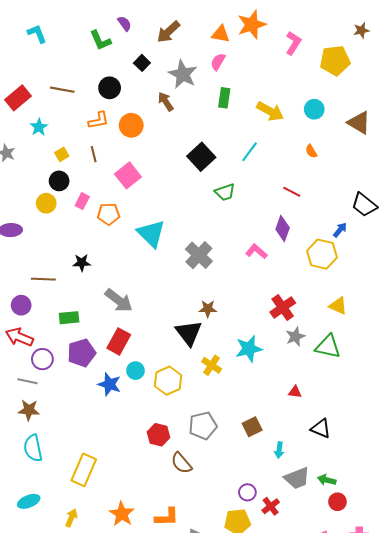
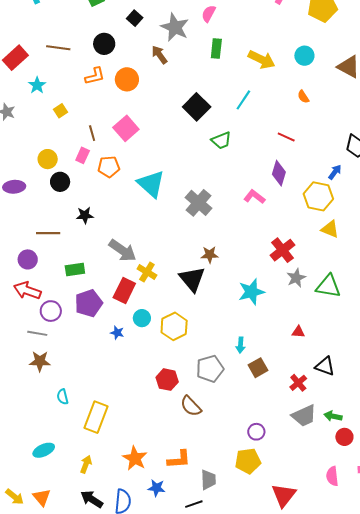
brown line: (94, 154) -> (92, 133), moved
black circle: (59, 181) -> (60, 182), moved
yellow triangle: (338, 306) -> (330, 229), moved
yellow cross: (212, 365) -> (147, 272), moved
blue star: (109, 384) -> (117, 333), size x0.6
cyan semicircle: (33, 448) -> (63, 397), moved, size x0.6
cyan arrow: (279, 450) -> (241, 345), moved
red cross: (271, 506) -> (298, 383), moved

